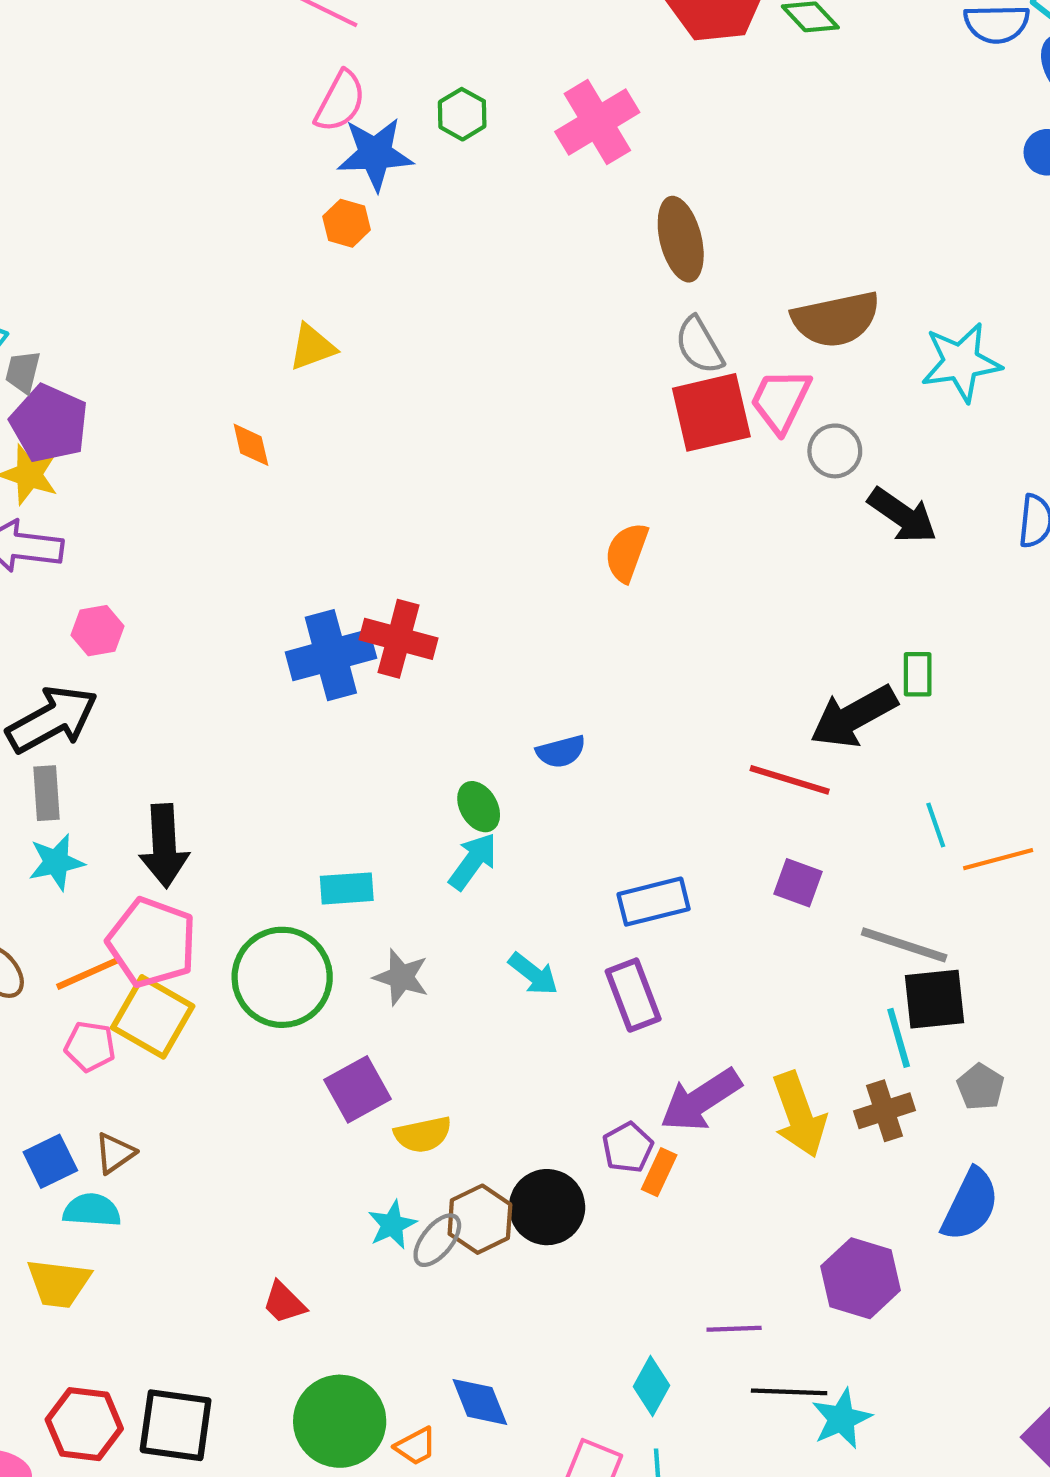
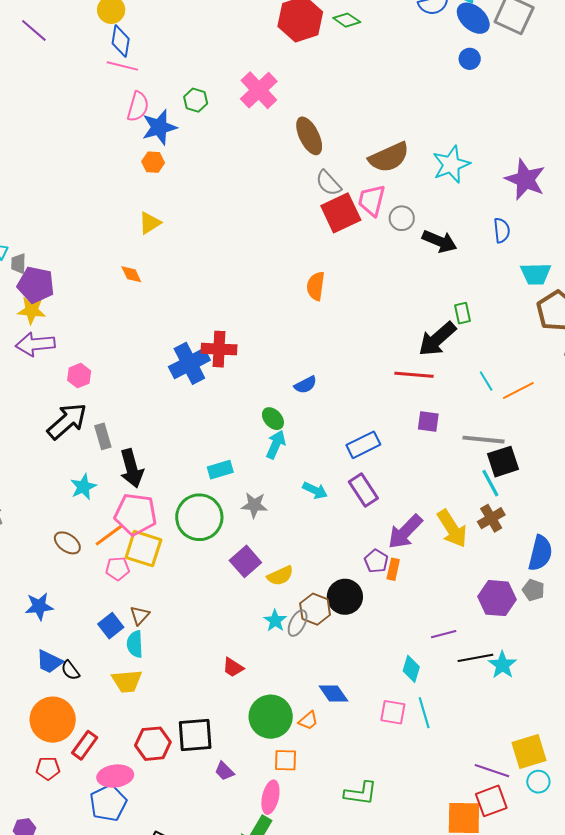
gray rectangle: (46, 793) -> (103, 436), moved
gray pentagon: (981, 1087) -> (533, 590), moved
cyan semicircle: (92, 1210) -> (135, 644), turned -84

